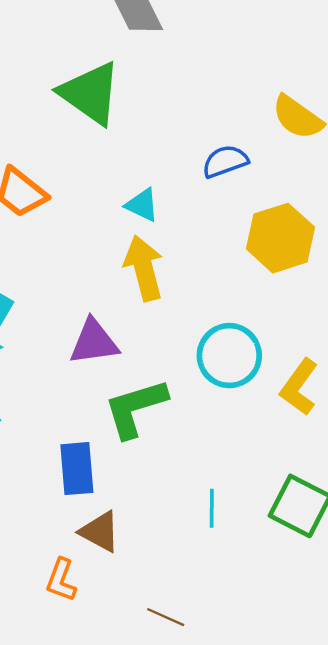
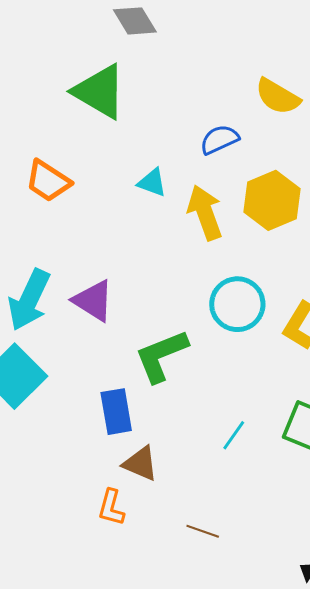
yellow arrow: (144, 268) -> (205, 213), moved
purple triangle: (94, 342) -> (93, 301), moved, turned 45
cyan line: (212, 508) -> (234, 435), turned 40

